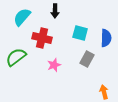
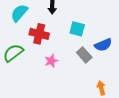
blue semicircle: (106, 38) -> (103, 45), moved, turned 66
gray rectangle: (87, 59) -> (84, 55), turned -70

